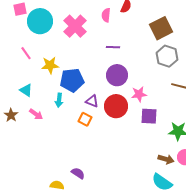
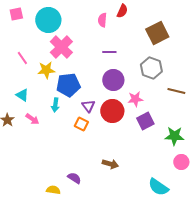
cyan circle: (40, 21) -> (48, 20), moved
pink cross: (75, 26) -> (61, 47), moved
gray hexagon: (167, 56) -> (151, 68), moved
purple triangle: (92, 101) -> (88, 106), turned 32
purple square: (149, 116) -> (145, 121), turned -30
brown arrow: (166, 159) -> (110, 164), moved

